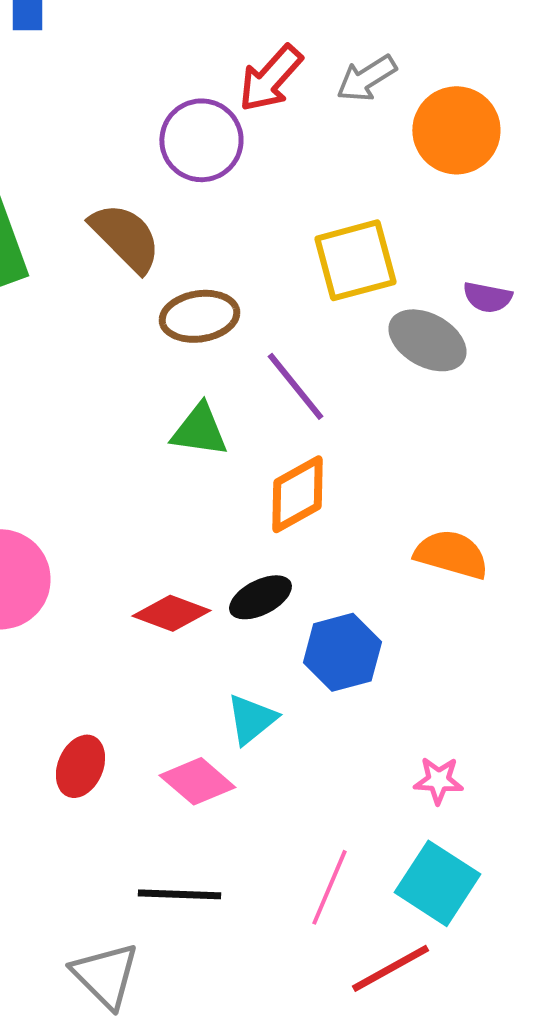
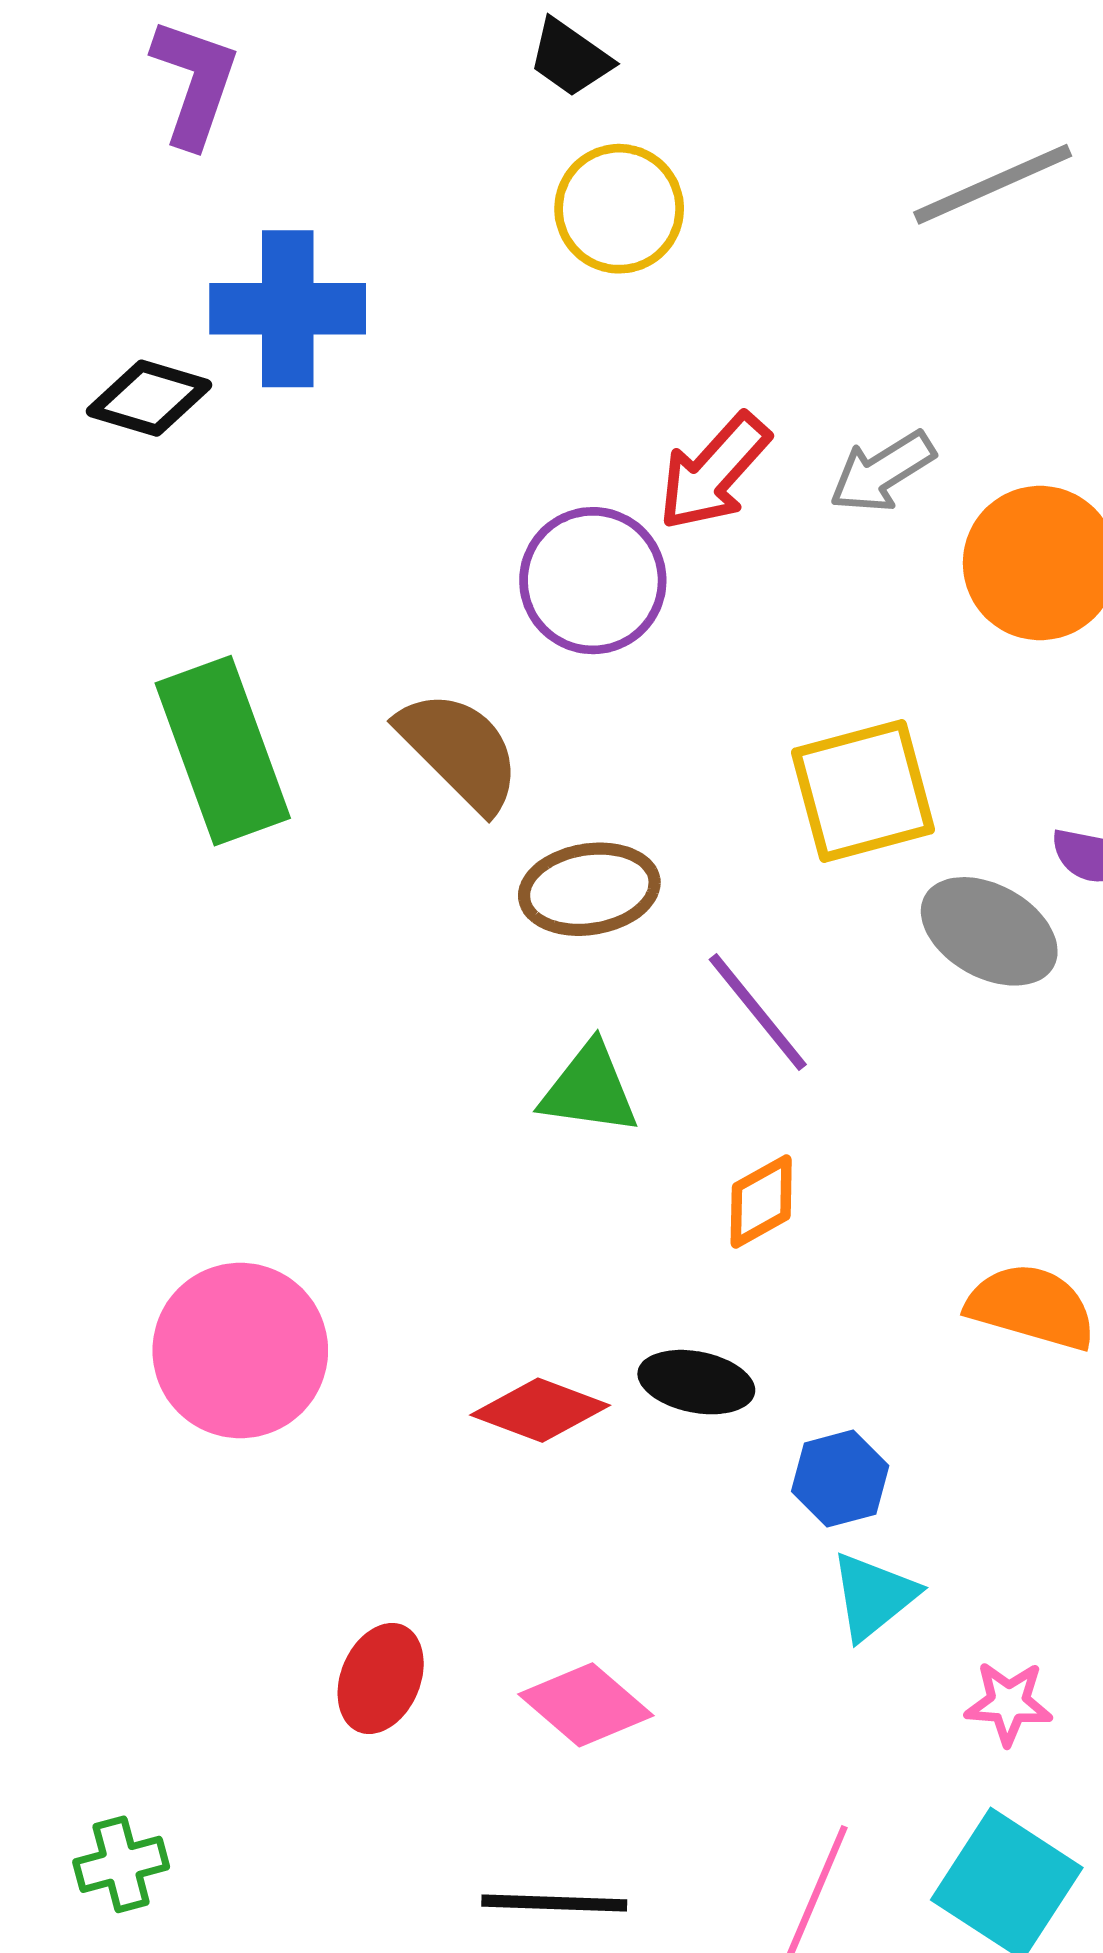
orange diamond: (297, 494) -> (761, 1201), size x0.7
black ellipse: (260, 597) -> (696, 1382), turned 38
blue hexagon: (342, 652) -> (840, 1479), size x0.7
cyan triangle: (251, 719) -> (873, 1596), moved

